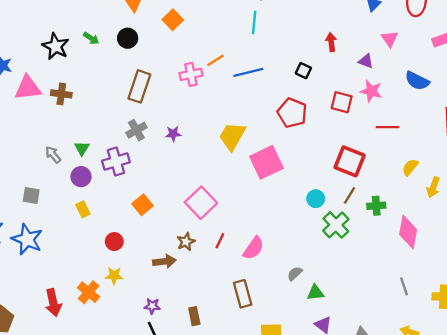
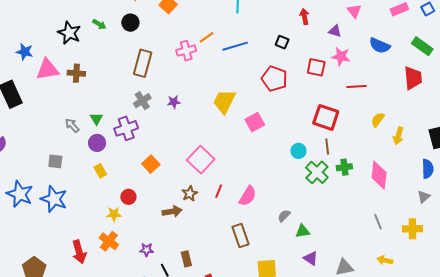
pink square: (266, 162) -> (255, 122), size x0.7
brown line: (349, 195) -> (327, 147), turned -35
green cross: (376, 206) -> (344, 167), moved
yellow star: (114, 276) -> (114, 214), moved
purple star: (152, 306) -> (147, 250), moved
brown rectangle: (194, 316) -> (186, 259), moved

